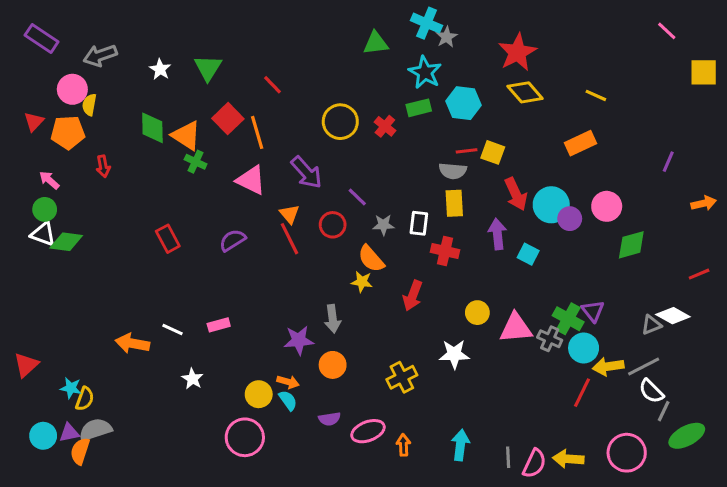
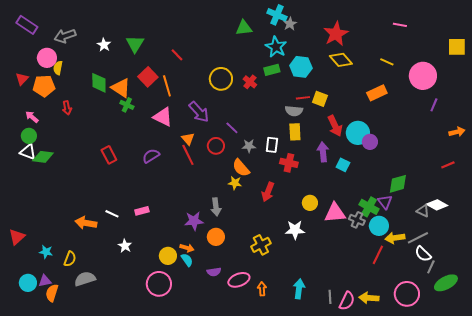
pink line: (667, 31) -> (400, 25), moved, turned -32
pink circle: (607, 206) -> (423, 76), moved, size x1.4
green diamond: (631, 245) -> (398, 184), moved
red line: (699, 274) -> (448, 165), moved
gray triangle: (651, 325) -> (423, 211), turned 48
yellow semicircle: (85, 399) -> (70, 259), moved
gray semicircle: (95, 430) -> (85, 279), moved

